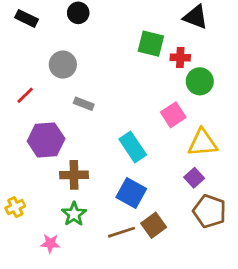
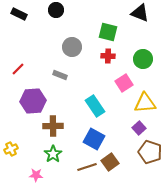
red cross: (180, 58) -> (108, 56), moved
gray circle: (63, 65) -> (72, 47), moved

